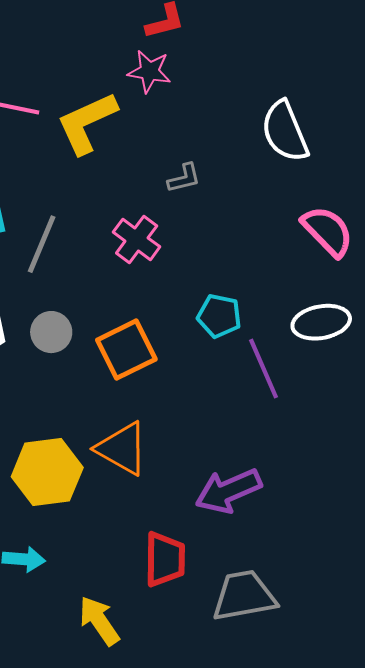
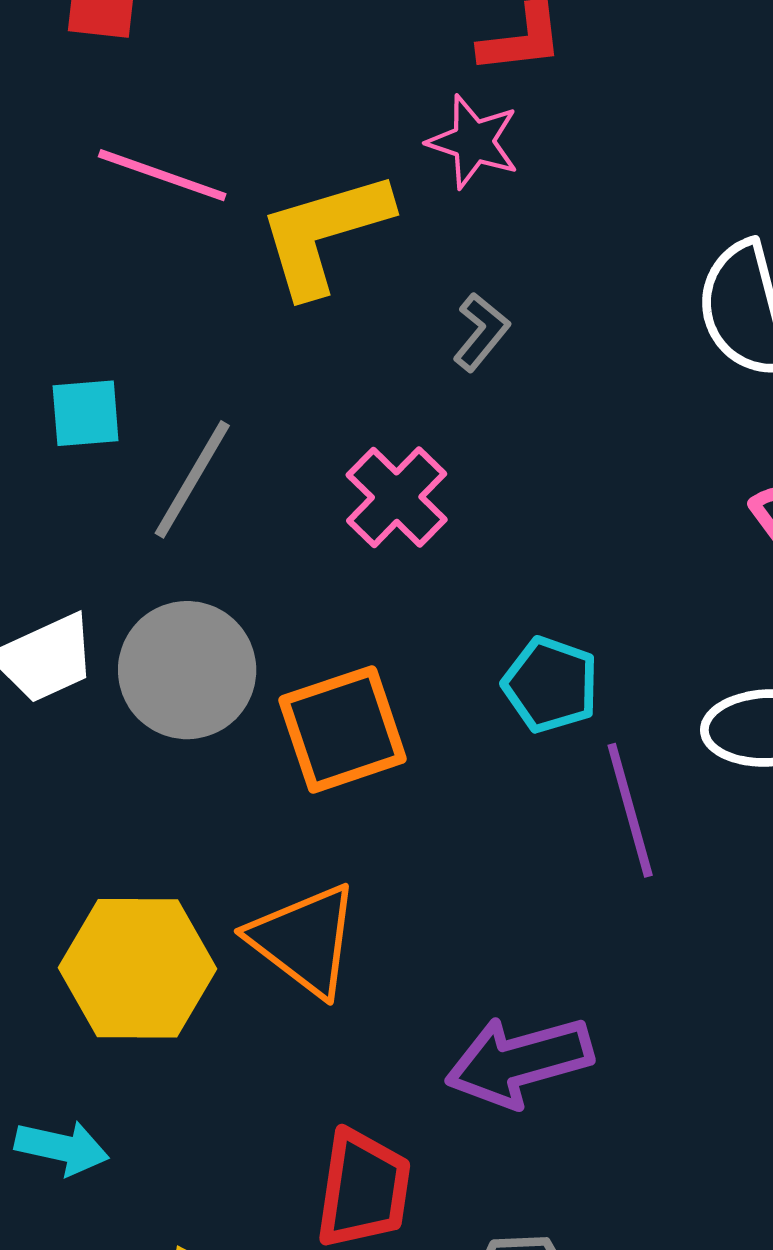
gray L-shape: (184, 178) -> (481, 332), moved, turned -45
gray circle: (51, 332) -> (187, 670), size x1.5

